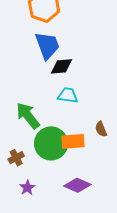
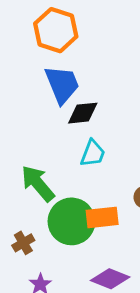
cyan trapezoid: (68, 95) -> (93, 153), turned 105

